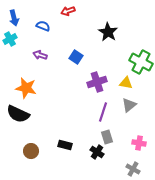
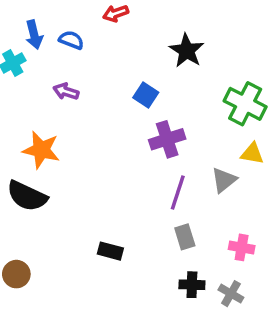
blue arrow: (14, 18) -> (34, 35), moved
blue square: (76, 57) -> (146, 95), moved
yellow triangle: (126, 83) -> (252, 153), moved
brown circle: (31, 151) -> (16, 274), moved
black cross: (97, 152) -> (192, 285), moved, turned -32

